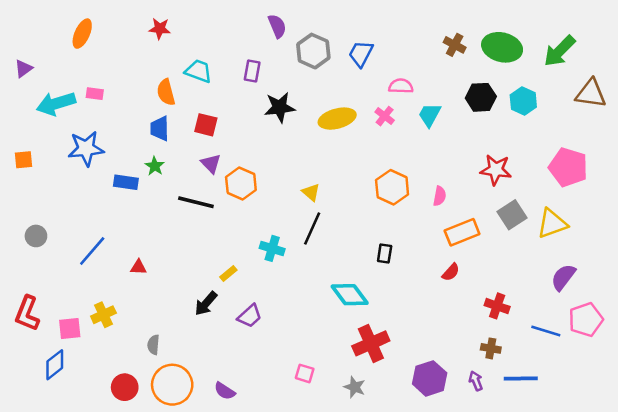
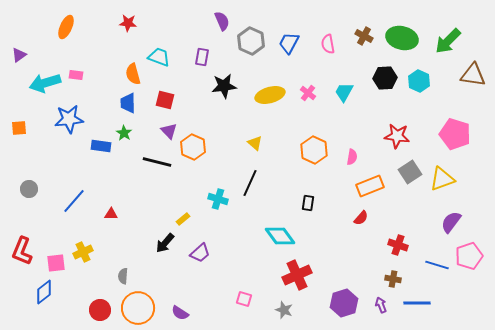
pink semicircle: (401, 86) -> (328, 44), moved, turned -102
yellow triangle: (311, 192) -> (255, 143), moved

